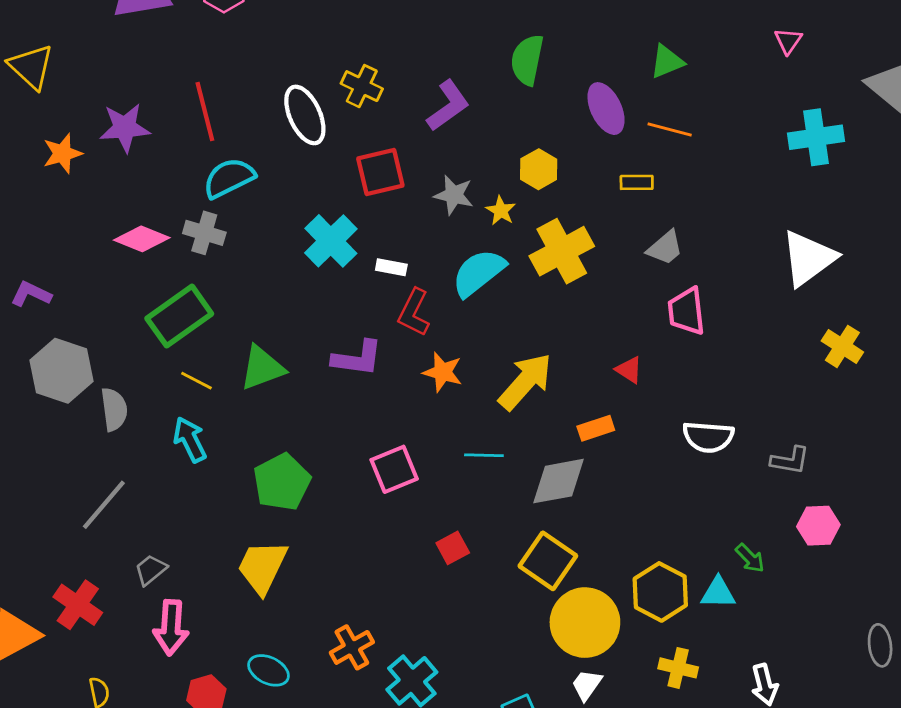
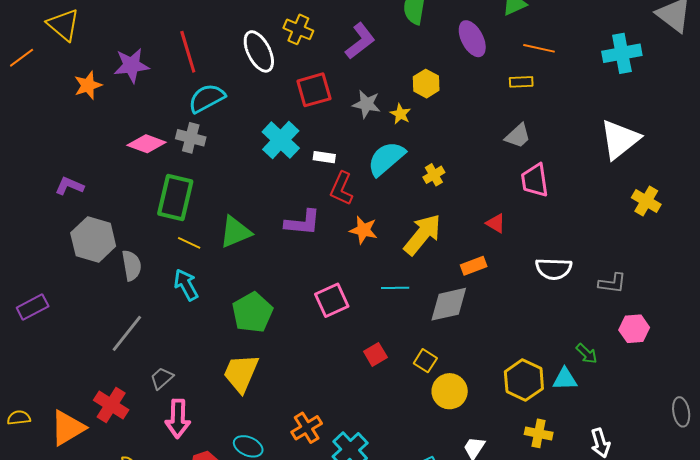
orange line: (670, 129) -> (539, 48), moved
yellow rectangle: (637, 182) -> (521, 82), moved
yellow cross: (562, 251) -> (434, 175), moved, size x0.5
green rectangle: (179, 316) -> (175, 197), turned -39
yellow square: (548, 561) -> (425, 361), moved, size x0.6
yellow circle: (585, 623) -> (450, 391), moved, size x0.7

